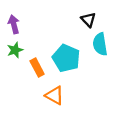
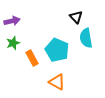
purple arrow: (14, 24) -> (12, 21), turned 91
orange triangle: (55, 95) -> (57, 82), moved

